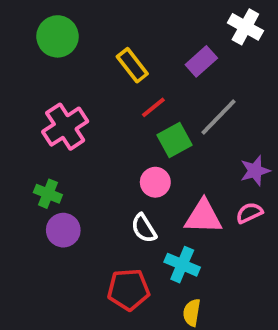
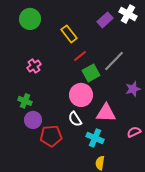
purple rectangle: (201, 61) -> (105, 20), moved
pink cross: (65, 127) -> (34, 66), size x0.6
pink circle: (155, 182) -> (81, 95), size x1.5
pink semicircle: (249, 213) -> (134, 132), moved
red pentagon: (128, 290) -> (51, 136), moved

